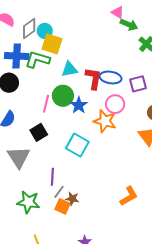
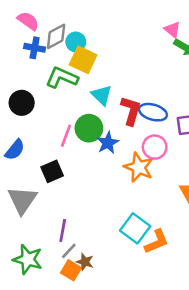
blue cross: (17, 56) -> (35, 48), moved, size x0.7
cyan triangle: (70, 69) -> (102, 95), turned 48
cyan square: (77, 145) -> (135, 228), moved
orange L-shape: (129, 196) -> (156, 242), moved

